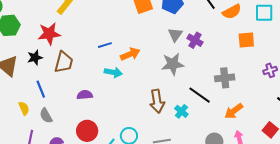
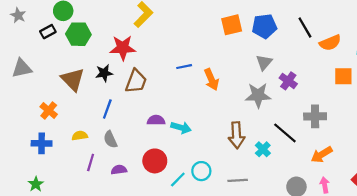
purple cross: (195, 40) -> (288, 81), moved
orange arrow: (130, 54) -> (211, 79), turned 84
cyan arrow: (113, 72) -> (181, 128), moved
blue line: (41, 89) -> (107, 109), turned 36
yellow semicircle: (24, 108) -> (80, 136), moved, turned -80

